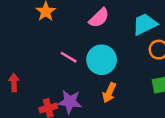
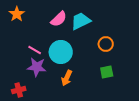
cyan trapezoid: (145, 24) -> (81, 21), moved
purple star: (70, 102) -> (37, 67), moved

